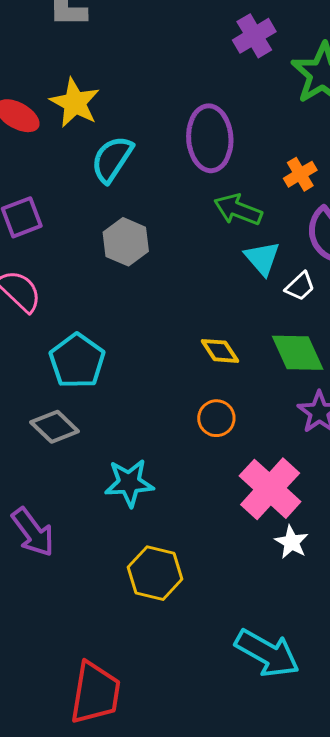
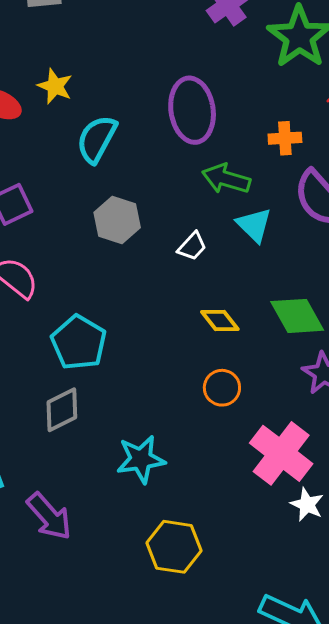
yellow star: (75, 103) -> (55, 86), size x0.7
orange cross: (300, 174) -> (285, 138), turned 32
white trapezoid: (300, 286) -> (192, 246), moved
gray diamond: (55, 427) -> (62, 410), turned -66

